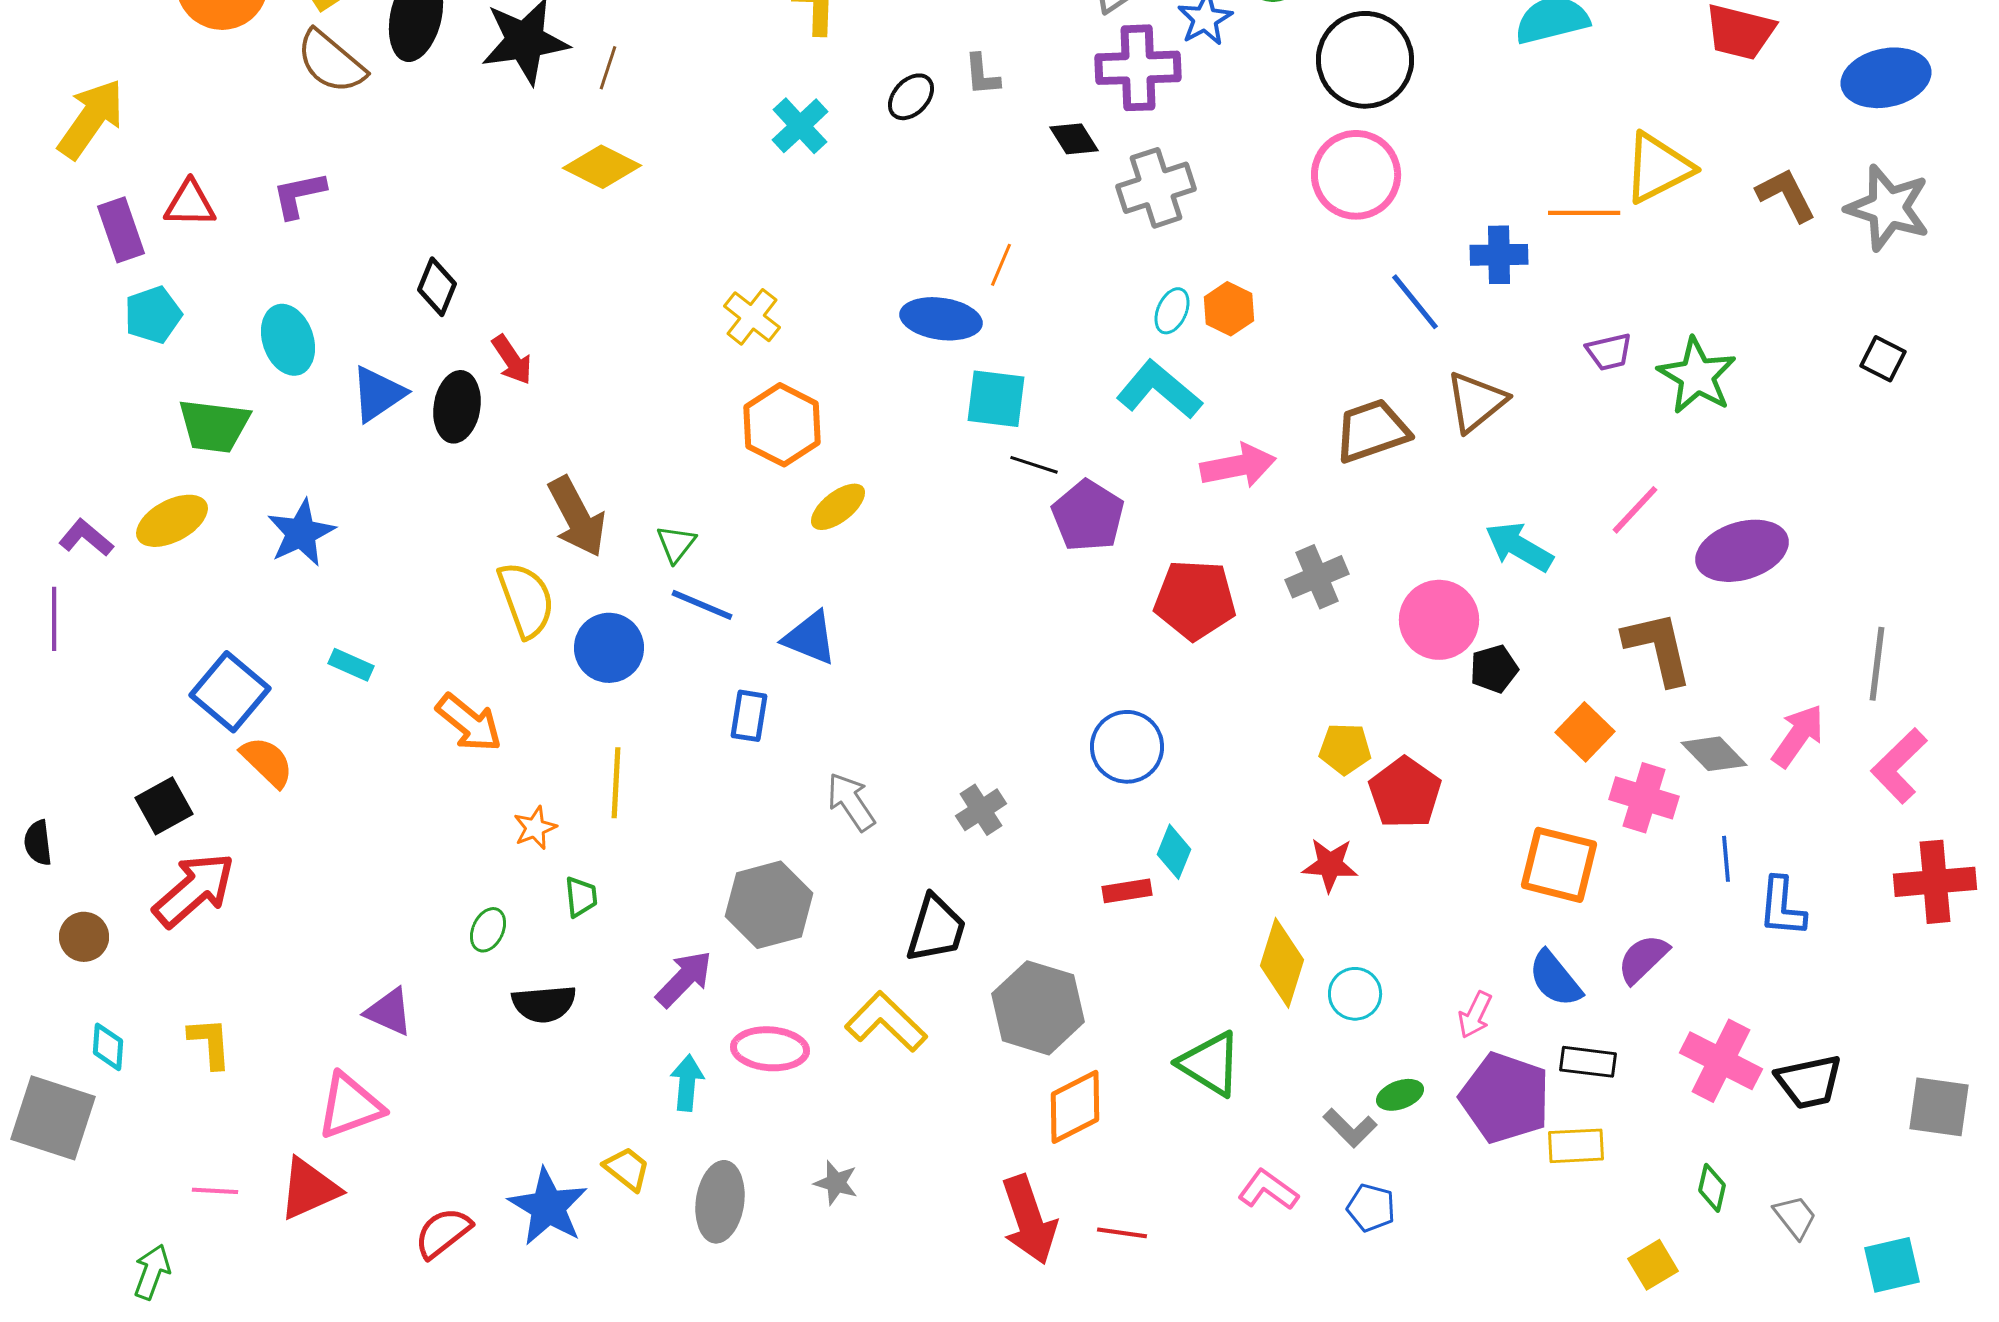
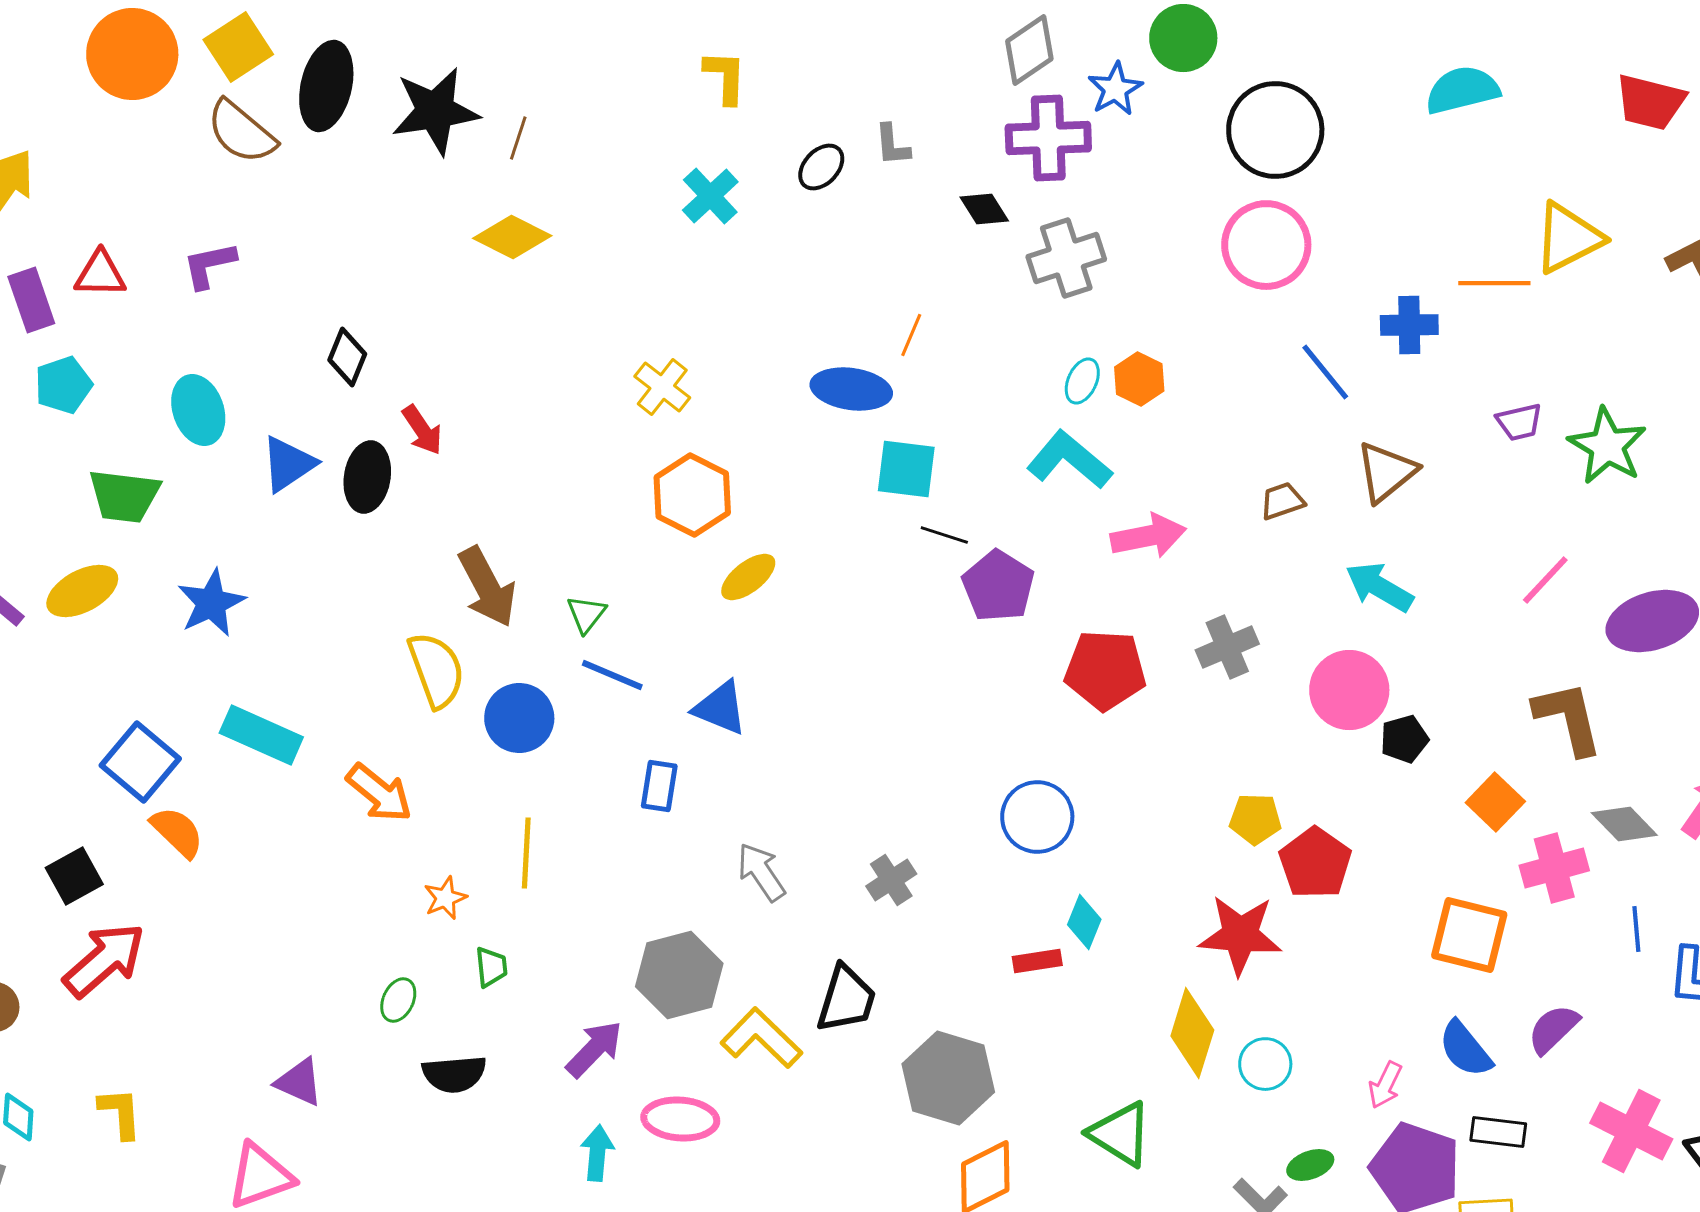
brown trapezoid: (1372, 431) -> (1282, 501), size x0.6
cyan arrow: (1519, 547) -> (1379, 587), moved
cyan rectangle: (351, 665) -> (261, 735), size x1.8
pink cross: (1644, 798) -> (1554, 868), turned -32
red star: (1330, 865) -> (1240, 935), size x1.5
yellow L-shape: (886, 1022) -> (761, 1038), moved

